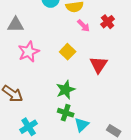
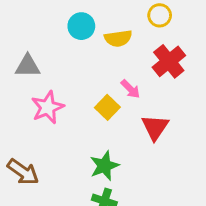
red cross: (108, 22) -> (169, 61), size x1.5
pink arrow: (84, 26) -> (130, 89), moved

